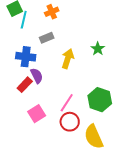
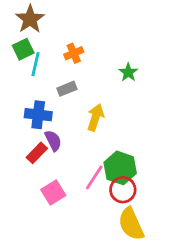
green star: (98, 49) -> (128, 72), moved
green hexagon: (100, 100) -> (120, 168), moved
red circle: (70, 122) -> (123, 190), moved

